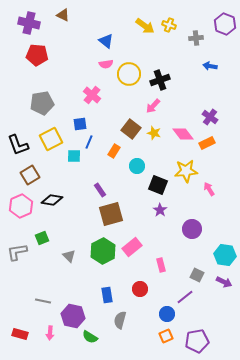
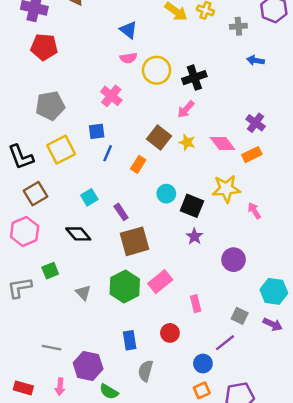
cyan square: (74, 156) -> (89, 197), moved, turned -32
cyan circle: (137, 166) -> (166, 194), moved
black diamond: (52, 200) -> (78, 234), moved, turned 40

